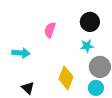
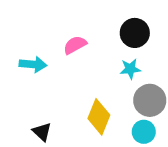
pink semicircle: (50, 30) -> (75, 45), turned 42
cyan arrow: (21, 53) -> (33, 64), moved

